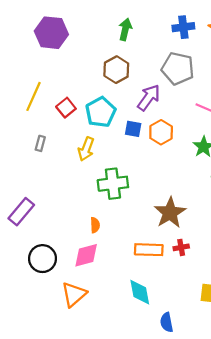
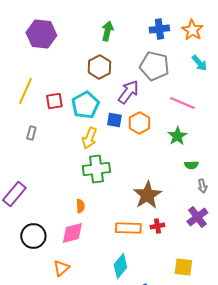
red square: (66, 108) -> (54, 101), turned 30
yellow arrow: (86, 149) -> (89, 138), moved
cyan diamond: (140, 292) -> (120, 266), turned 50
orange triangle: (74, 294) -> (61, 268), size x0.7

